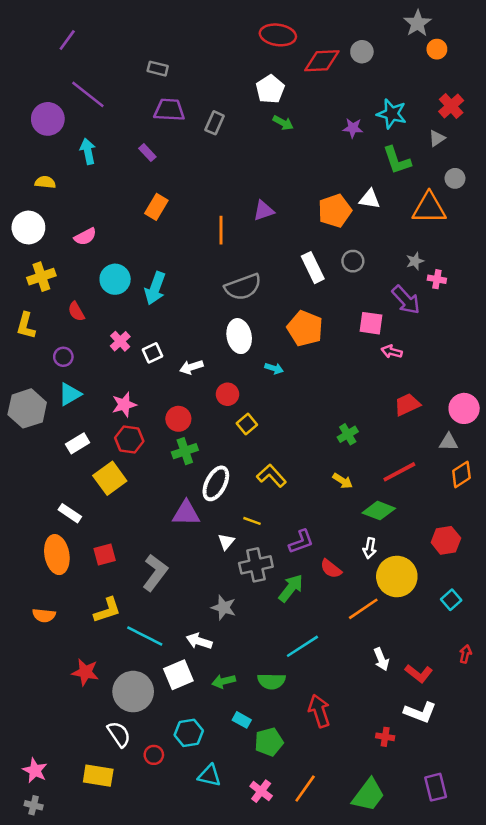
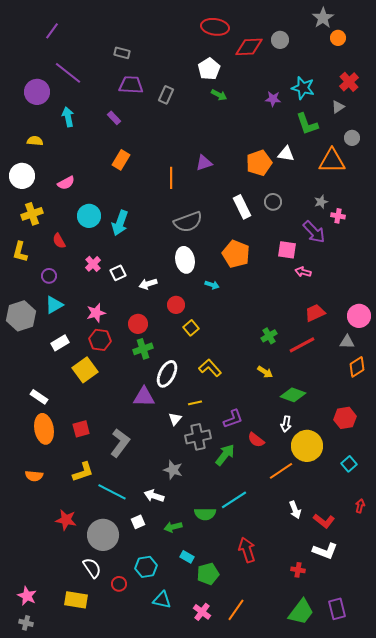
red line: (399, 472) -> (302, 345), moved
white rectangle: (70, 513) -> (39, 397), moved
yellow line: (252, 521) -> (195, 403), turned -32
white square: (178, 675) -> (138, 522), size x0.6
green semicircle: (271, 681) -> (205, 514), moved
green trapezoid: (368, 795) -> (301, 612), moved

